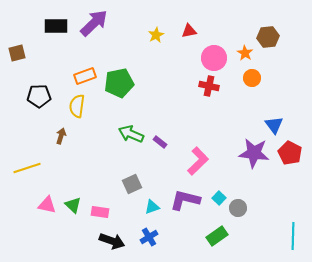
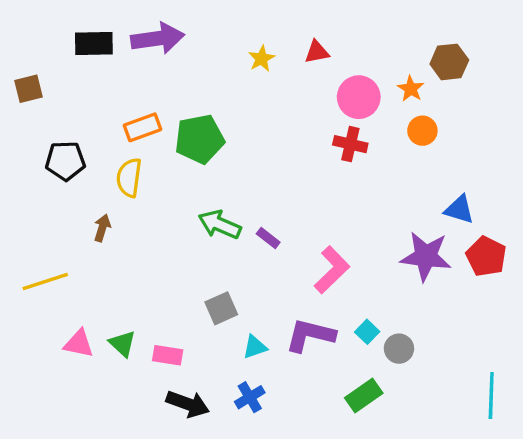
purple arrow: (94, 23) -> (158, 38), turned 36
blue triangle: (274, 125) -> (459, 209), turned -36

